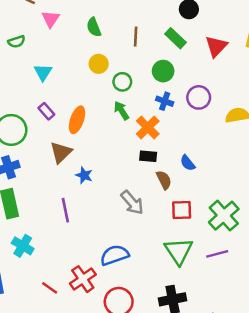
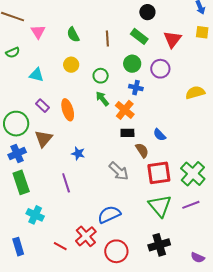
yellow circle: (99, 64) -> (71, 65), moved
cyan triangle: (43, 72) -> (36, 75), turned -42
purple circle: (199, 97) -> (160, 69), moved
orange ellipse: (77, 120) -> (68, 110), turned -30
brown triangle: (61, 152) -> (44, 139), moved
red square: (182, 210) -> (159, 173), size x1.4

